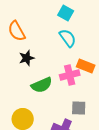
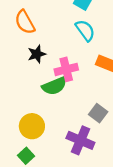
pink cross: (70, 75) -> (66, 69), moved
gray square: (79, 108) -> (98, 113), turned 35

